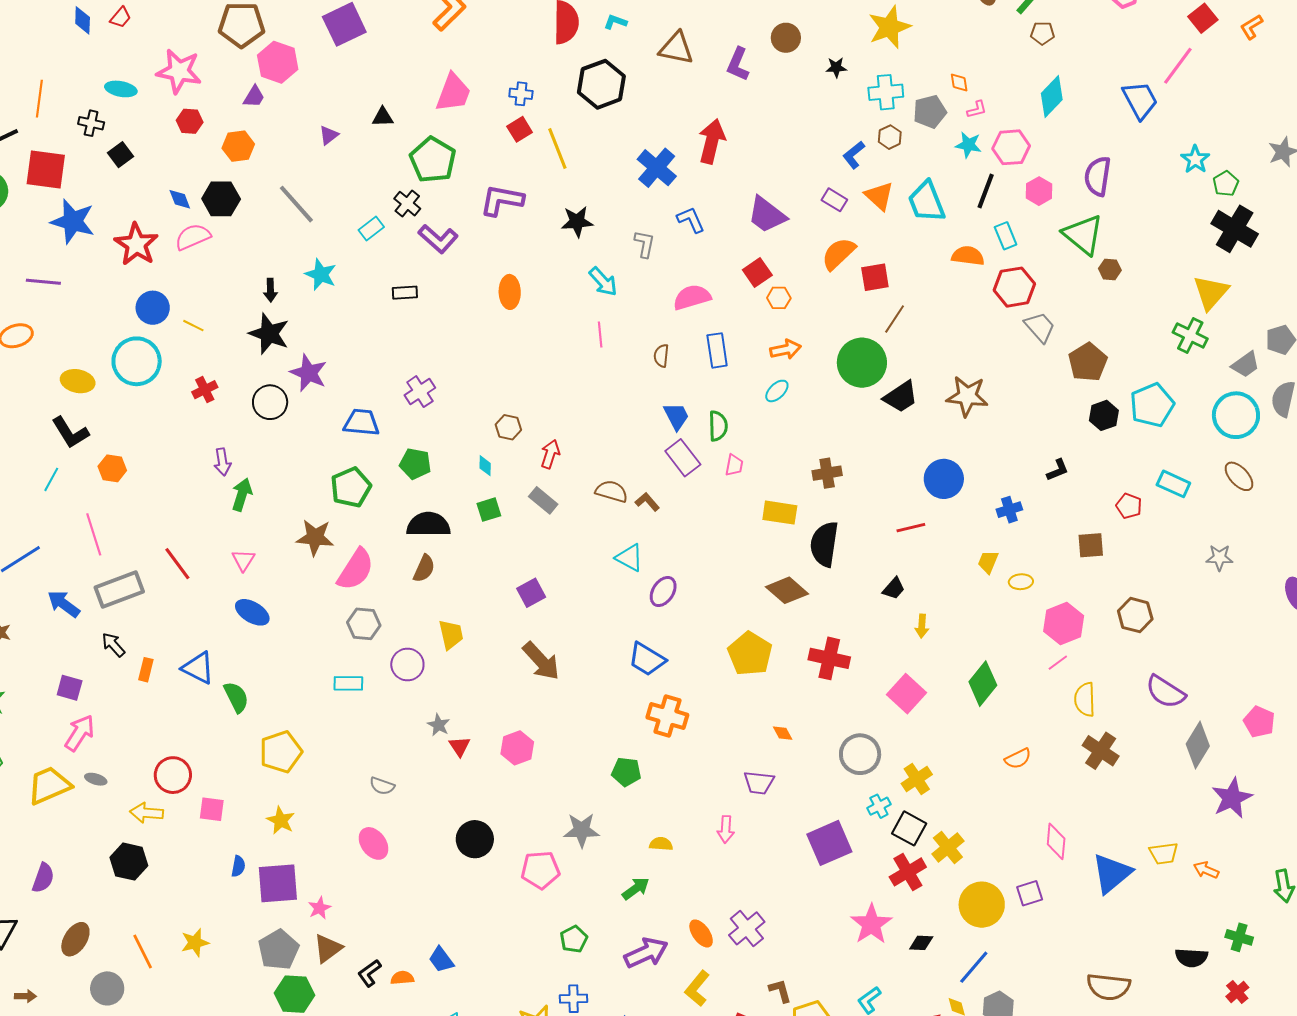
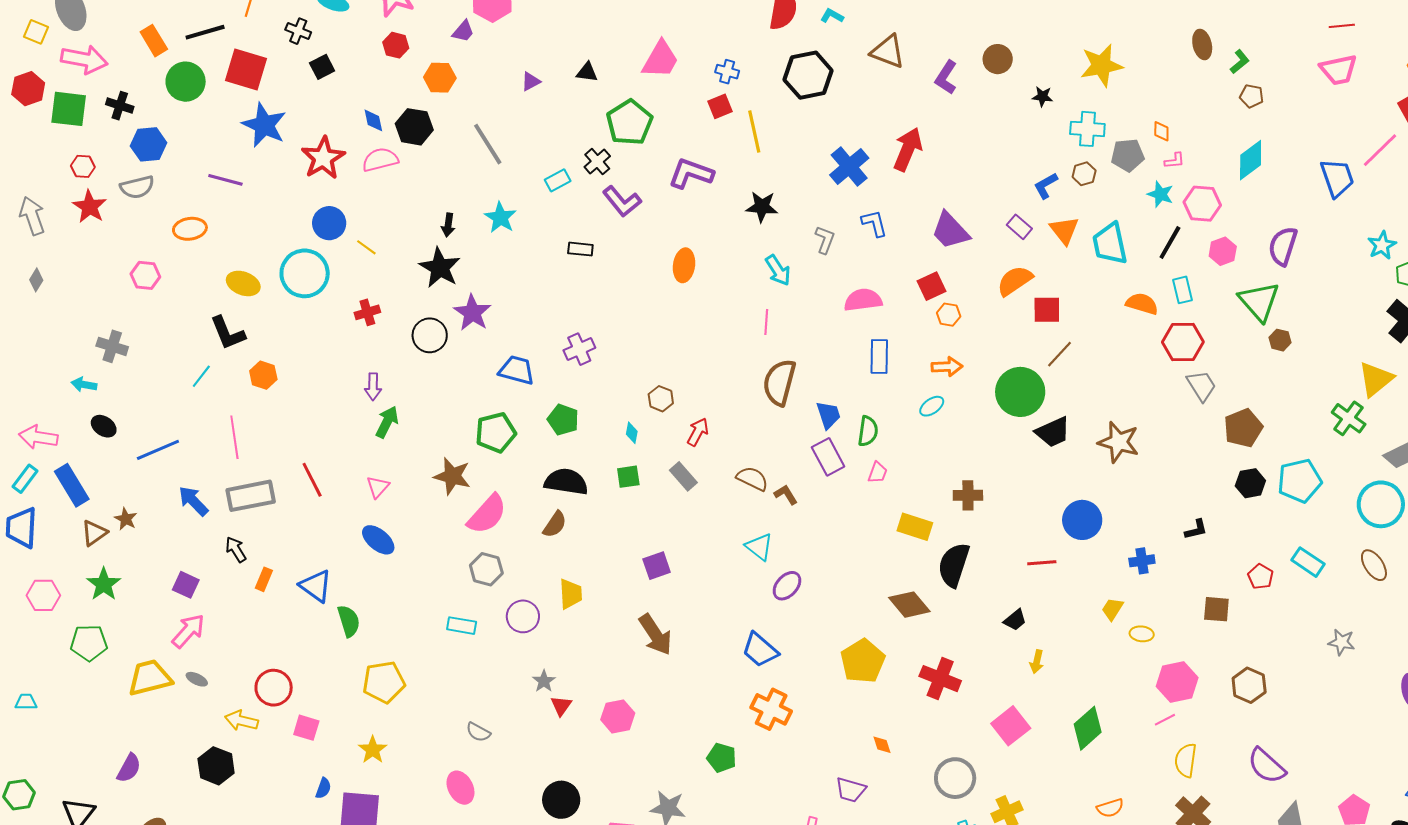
brown semicircle: (661, 356) -> (779, 382), moved, size x2.0

